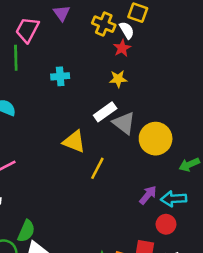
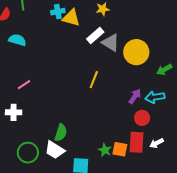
yellow triangle: (74, 142) -> (71, 18), moved
red circle: (166, 224) -> (142, 118), moved
green semicircle: (26, 231) -> (61, 133), moved

